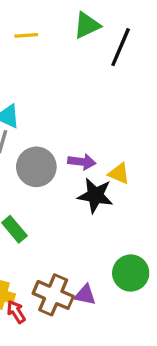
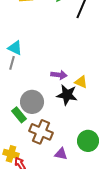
gray circle: (36, 167) -> (32, 102), moved
brown cross: (53, 295) -> (41, 132), moved

